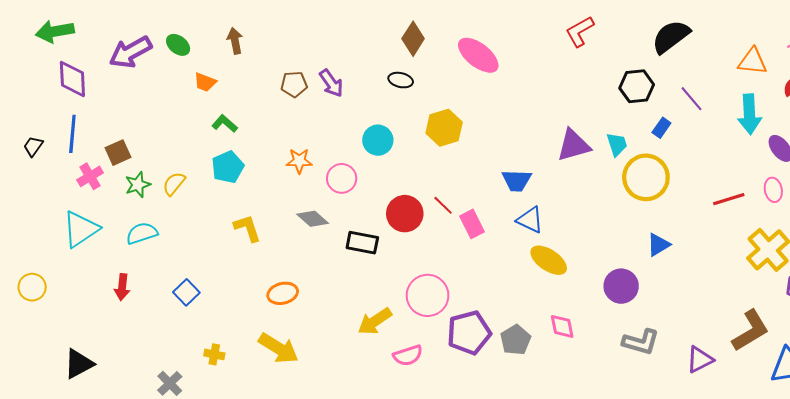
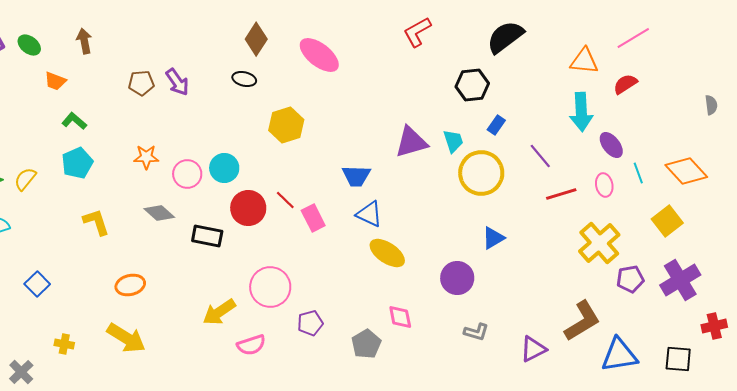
purple line: (692, 99) -> (540, 156), moved
cyan circle: (378, 140) -> (224, 168), moved
purple pentagon: (469, 333) -> (310, 323), size x0.6
gray pentagon: (516, 340) -> (366, 344), moved
gray L-shape: (641, 342) -> (476, 332), size x0.7

